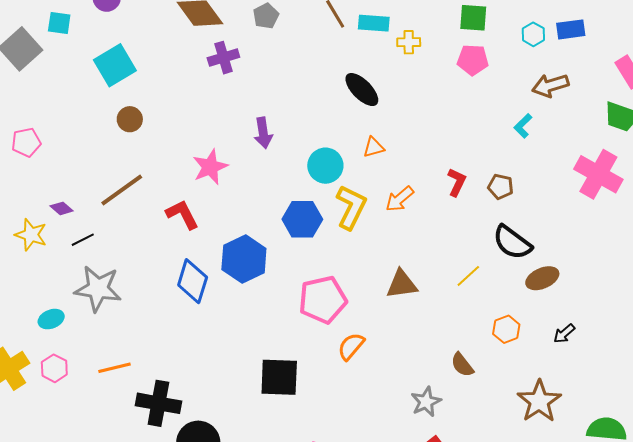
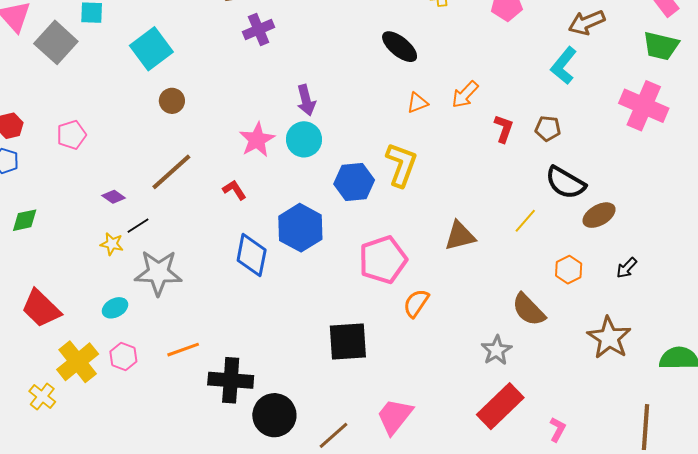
cyan L-shape: (523, 126) -> (564, 66), size x1.5
cyan circle: (325, 166) -> (304, 139), moved
orange arrow: (400, 199) -> (465, 94), moved
red L-shape: (182, 214) -> (234, 190), size x0.7
yellow star: (31, 235) -> (112, 244), moved, size x0.7
brown semicircle: (462, 365) -> (529, 310), size x1.4

